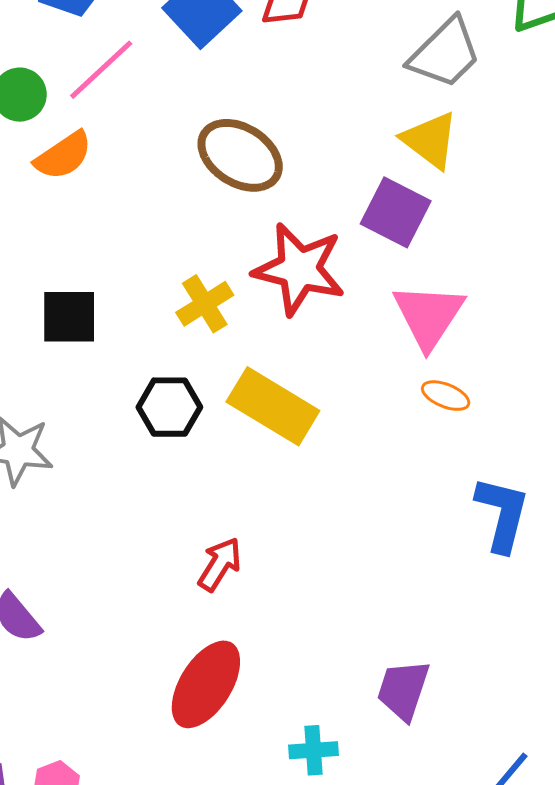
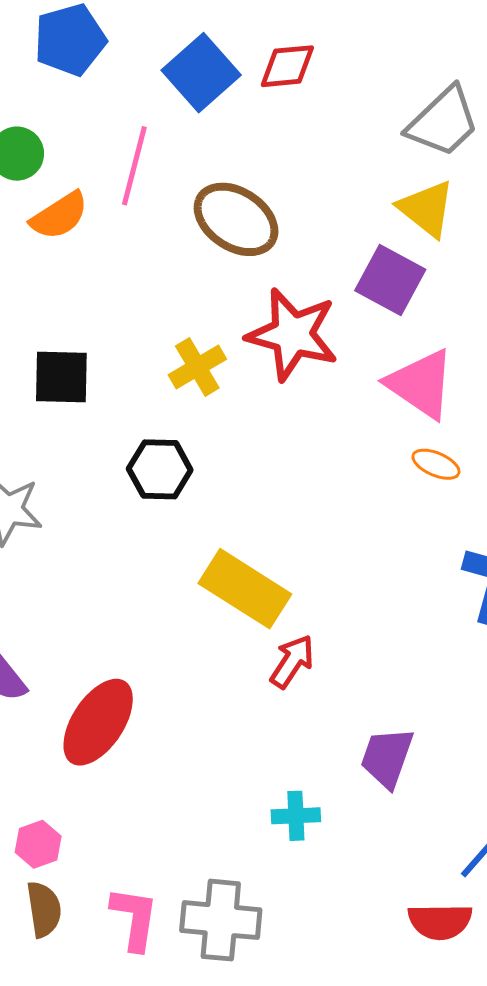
pink line: (101, 70) -> (134, 166), moved, turned -34
pink triangle: (429, 316) -> (421, 384), turned -30
yellow rectangle: (273, 406) -> (245, 589), moved
red arrow: (220, 564) -> (292, 661), moved
red ellipse: (206, 684) -> (98, 722), moved

